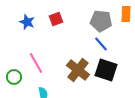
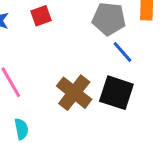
blue line: (101, 44) -> (123, 52), moved

